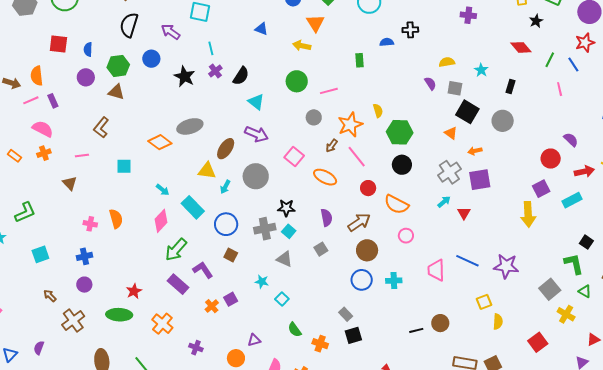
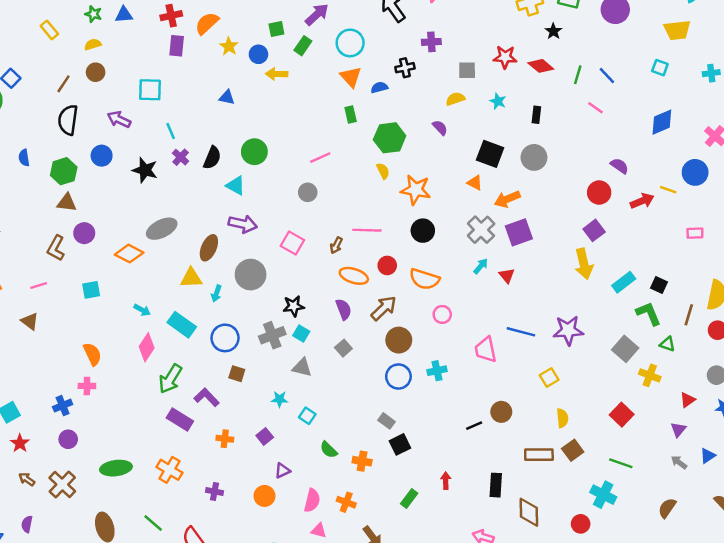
purple cross: (468, 15) -> (431, 42), moved
orange triangle: (315, 23) -> (351, 77), moved
red star: (585, 43) -> (505, 57), moved, turned 30
yellow arrow: (302, 46) -> (277, 74), moved
purple circle: (86, 77) -> (84, 233), moved
green circle: (297, 81) -> (254, 152), moved
gray square: (455, 88) -> (467, 70), moved
pink line: (560, 89) -> (595, 108), turned -32
orange star: (350, 125) -> (416, 190), moved, turned -30
green hexagon: (400, 132) -> (390, 138), moved
brown arrow: (332, 146) -> (336, 245), moved
orange arrow: (475, 151) -> (507, 199), size x1.5
pink line: (357, 157) -> (367, 230), turned -40
orange ellipse: (325, 177) -> (354, 276), moved
cyan rectangle: (572, 200) -> (624, 282), moved
pink cross: (90, 224) -> (87, 386), moved
red star: (134, 291) -> (20, 443), moved
brown arrow: (50, 296) -> (27, 479), moved
purple square: (231, 299) -> (265, 436), moved
orange cross: (212, 306) -> (225, 439), turned -32
yellow semicircle: (498, 322) -> (562, 418), moved

